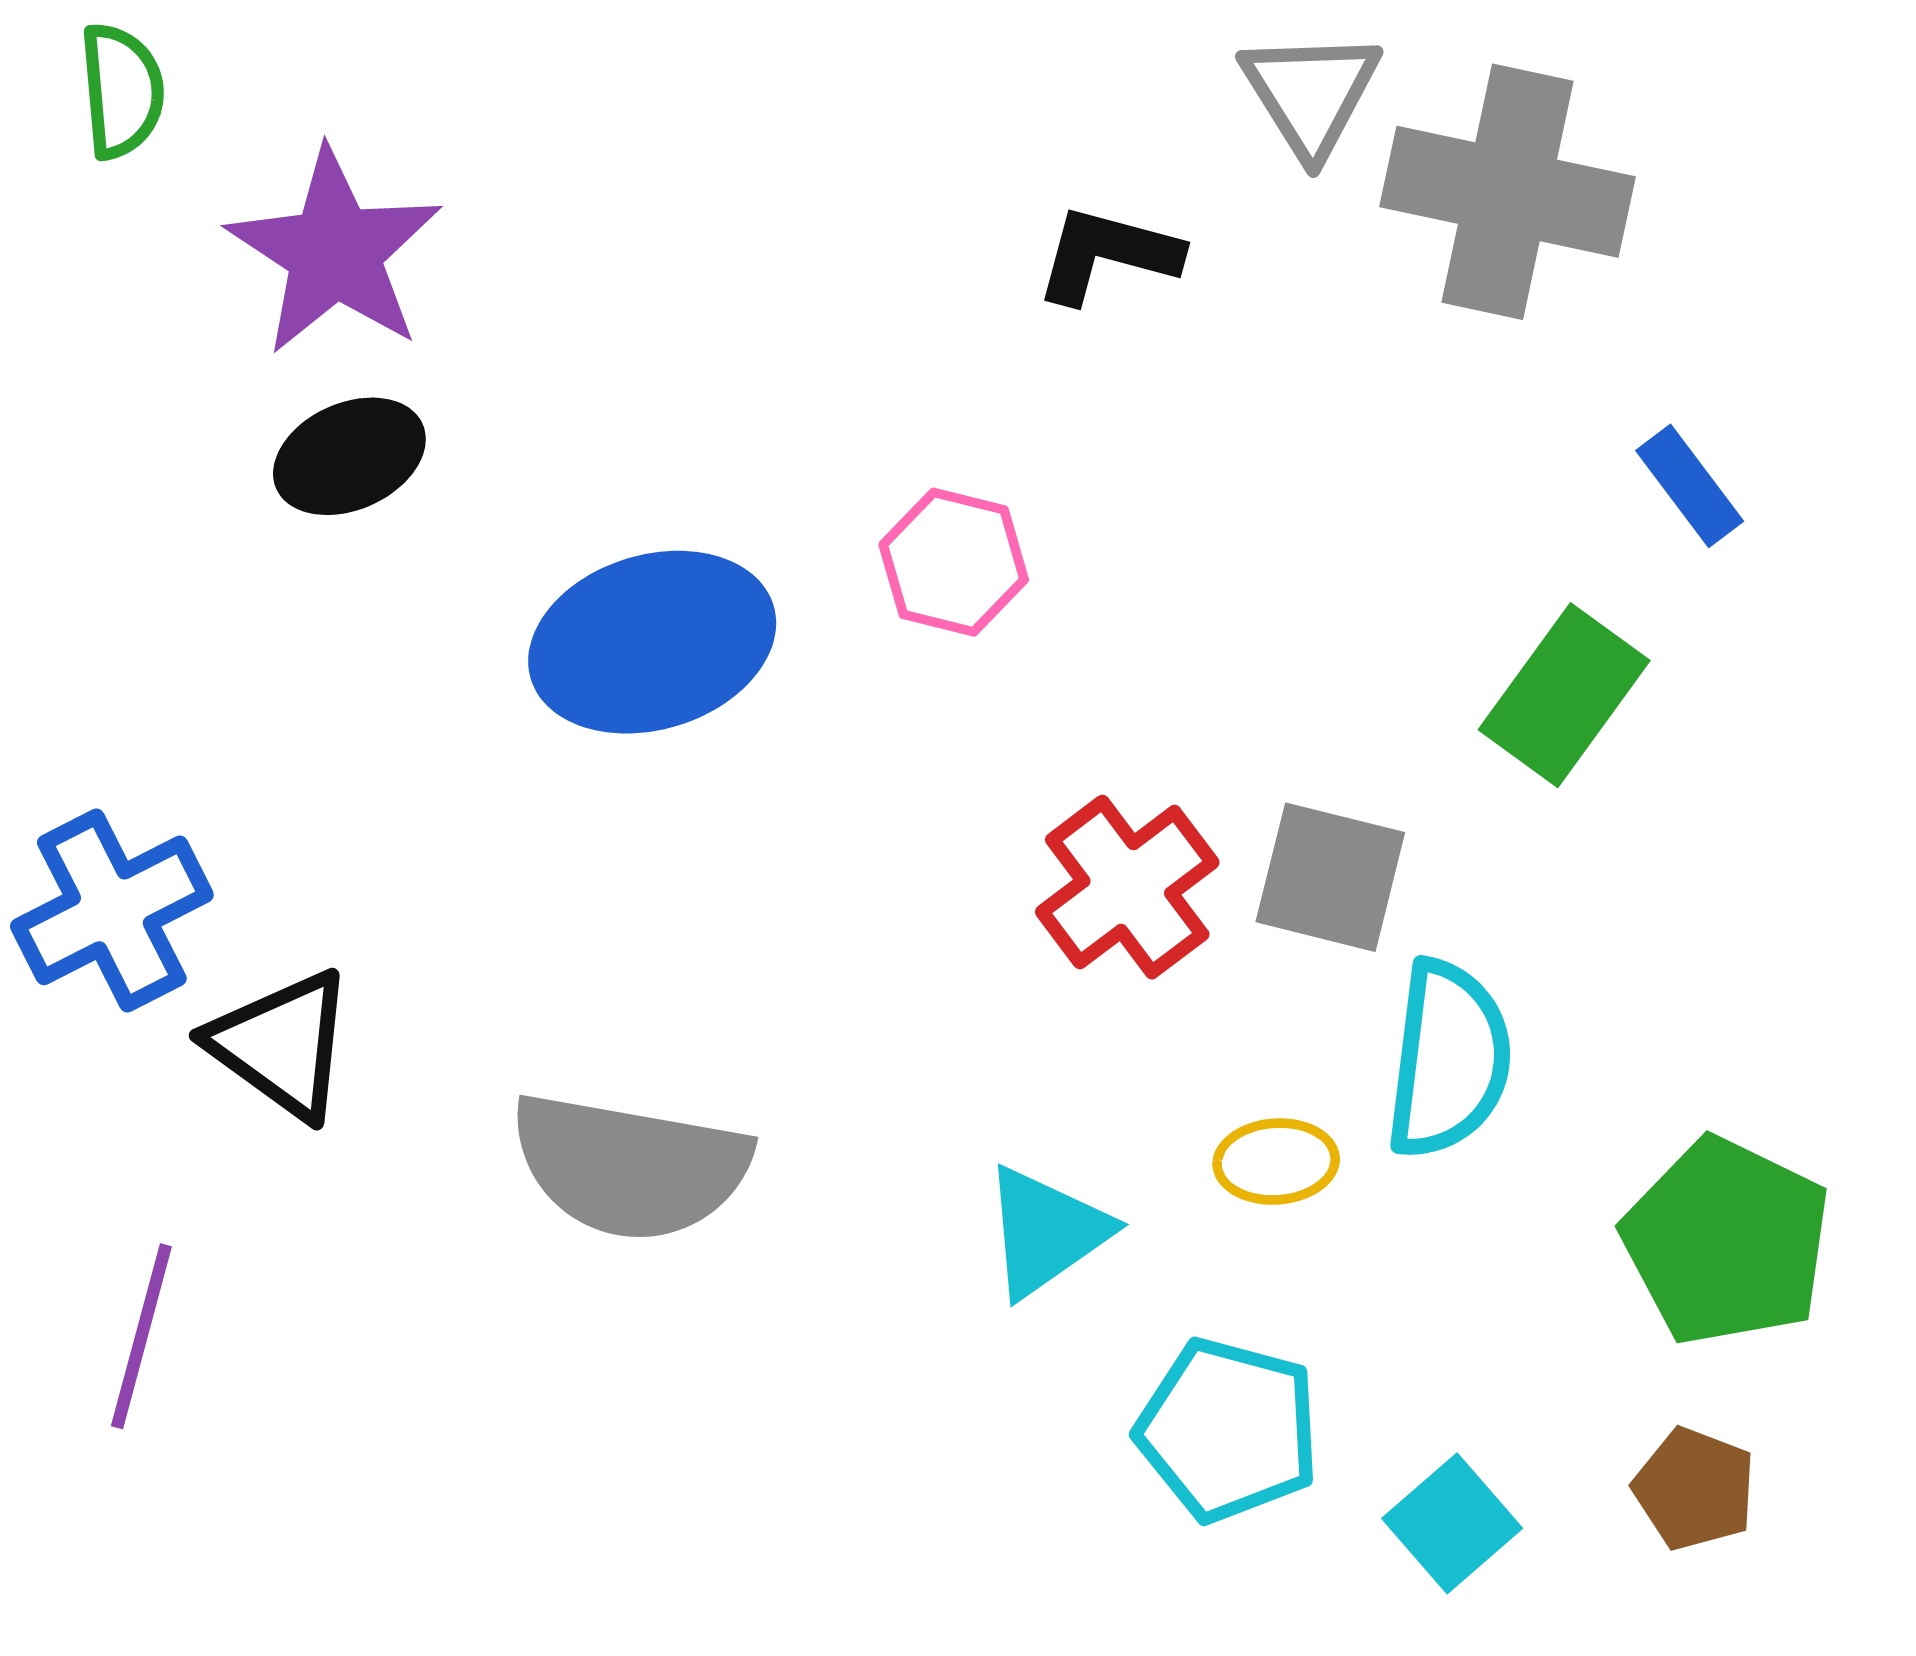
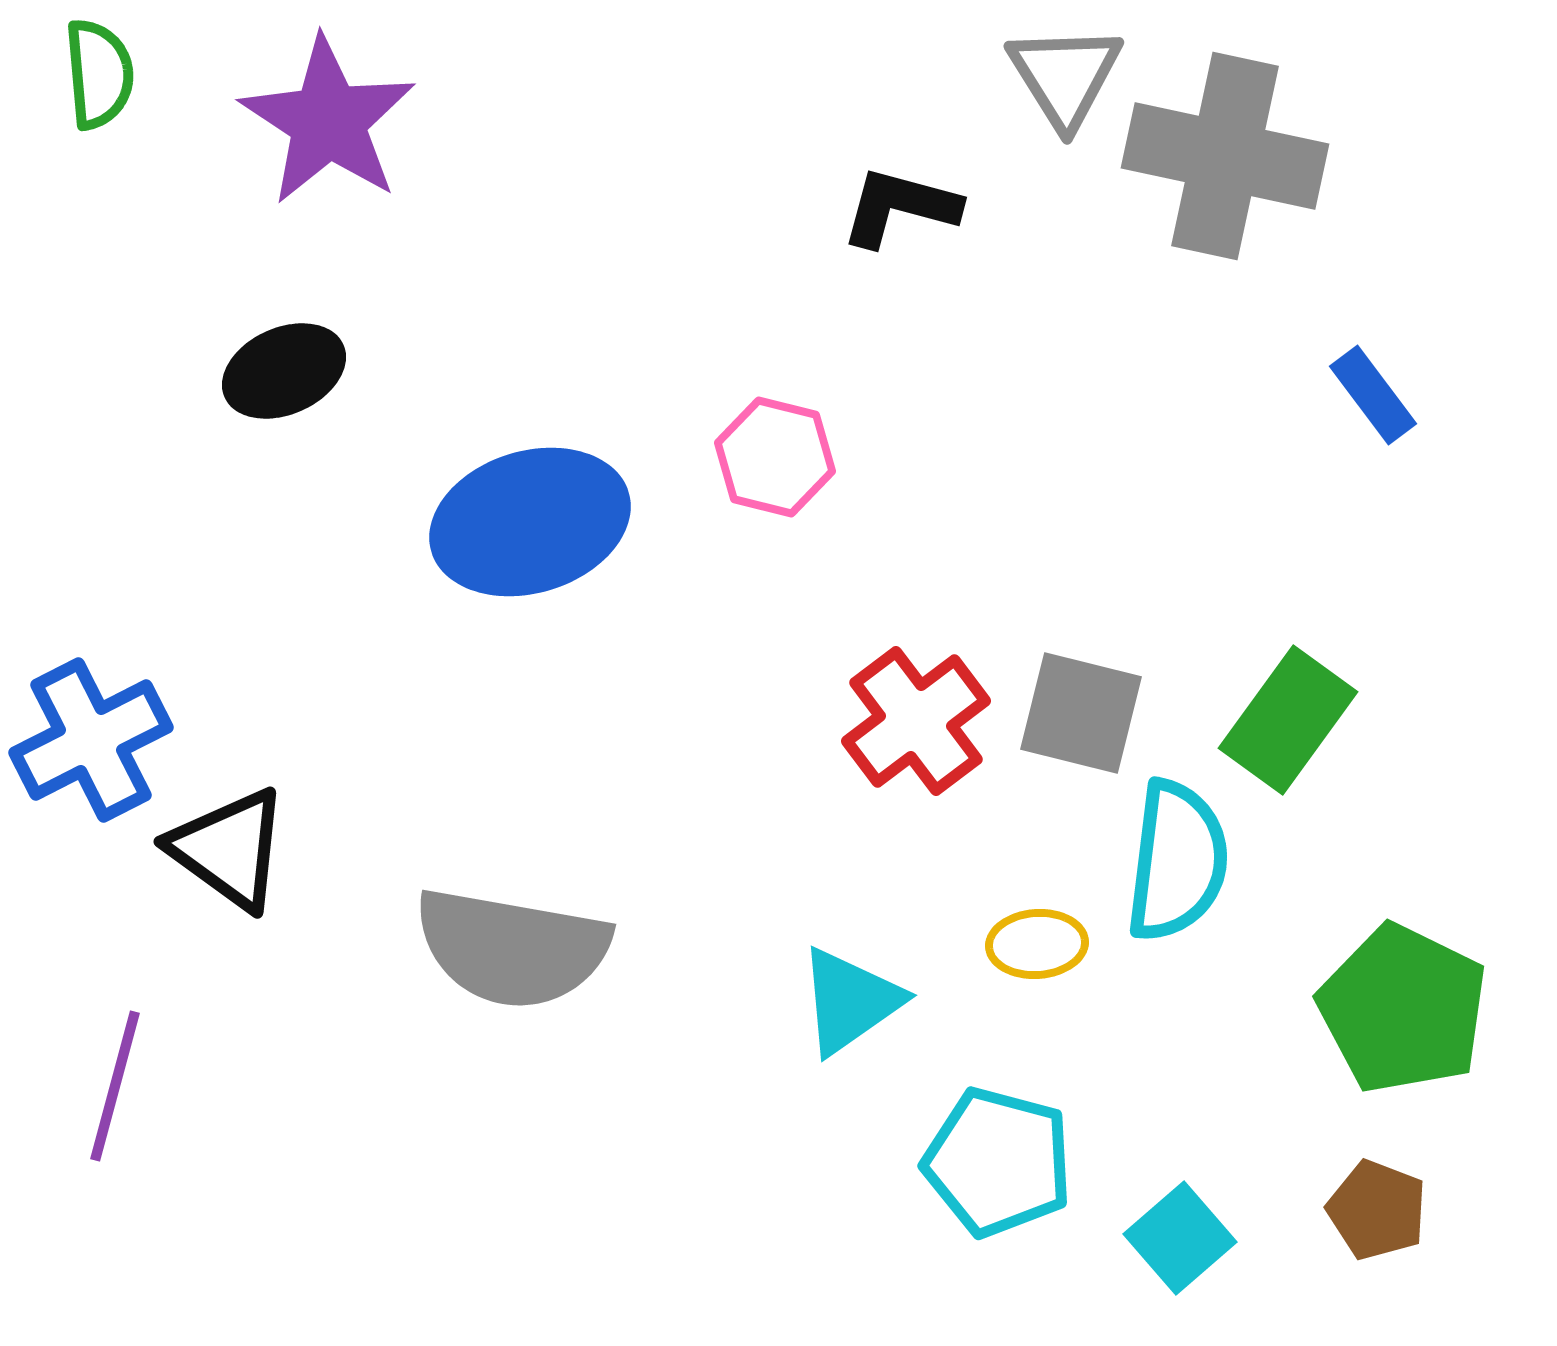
purple star: (335, 252) -> (328, 121), moved
green rectangle: (1564, 695) -> (1288, 720), moved

